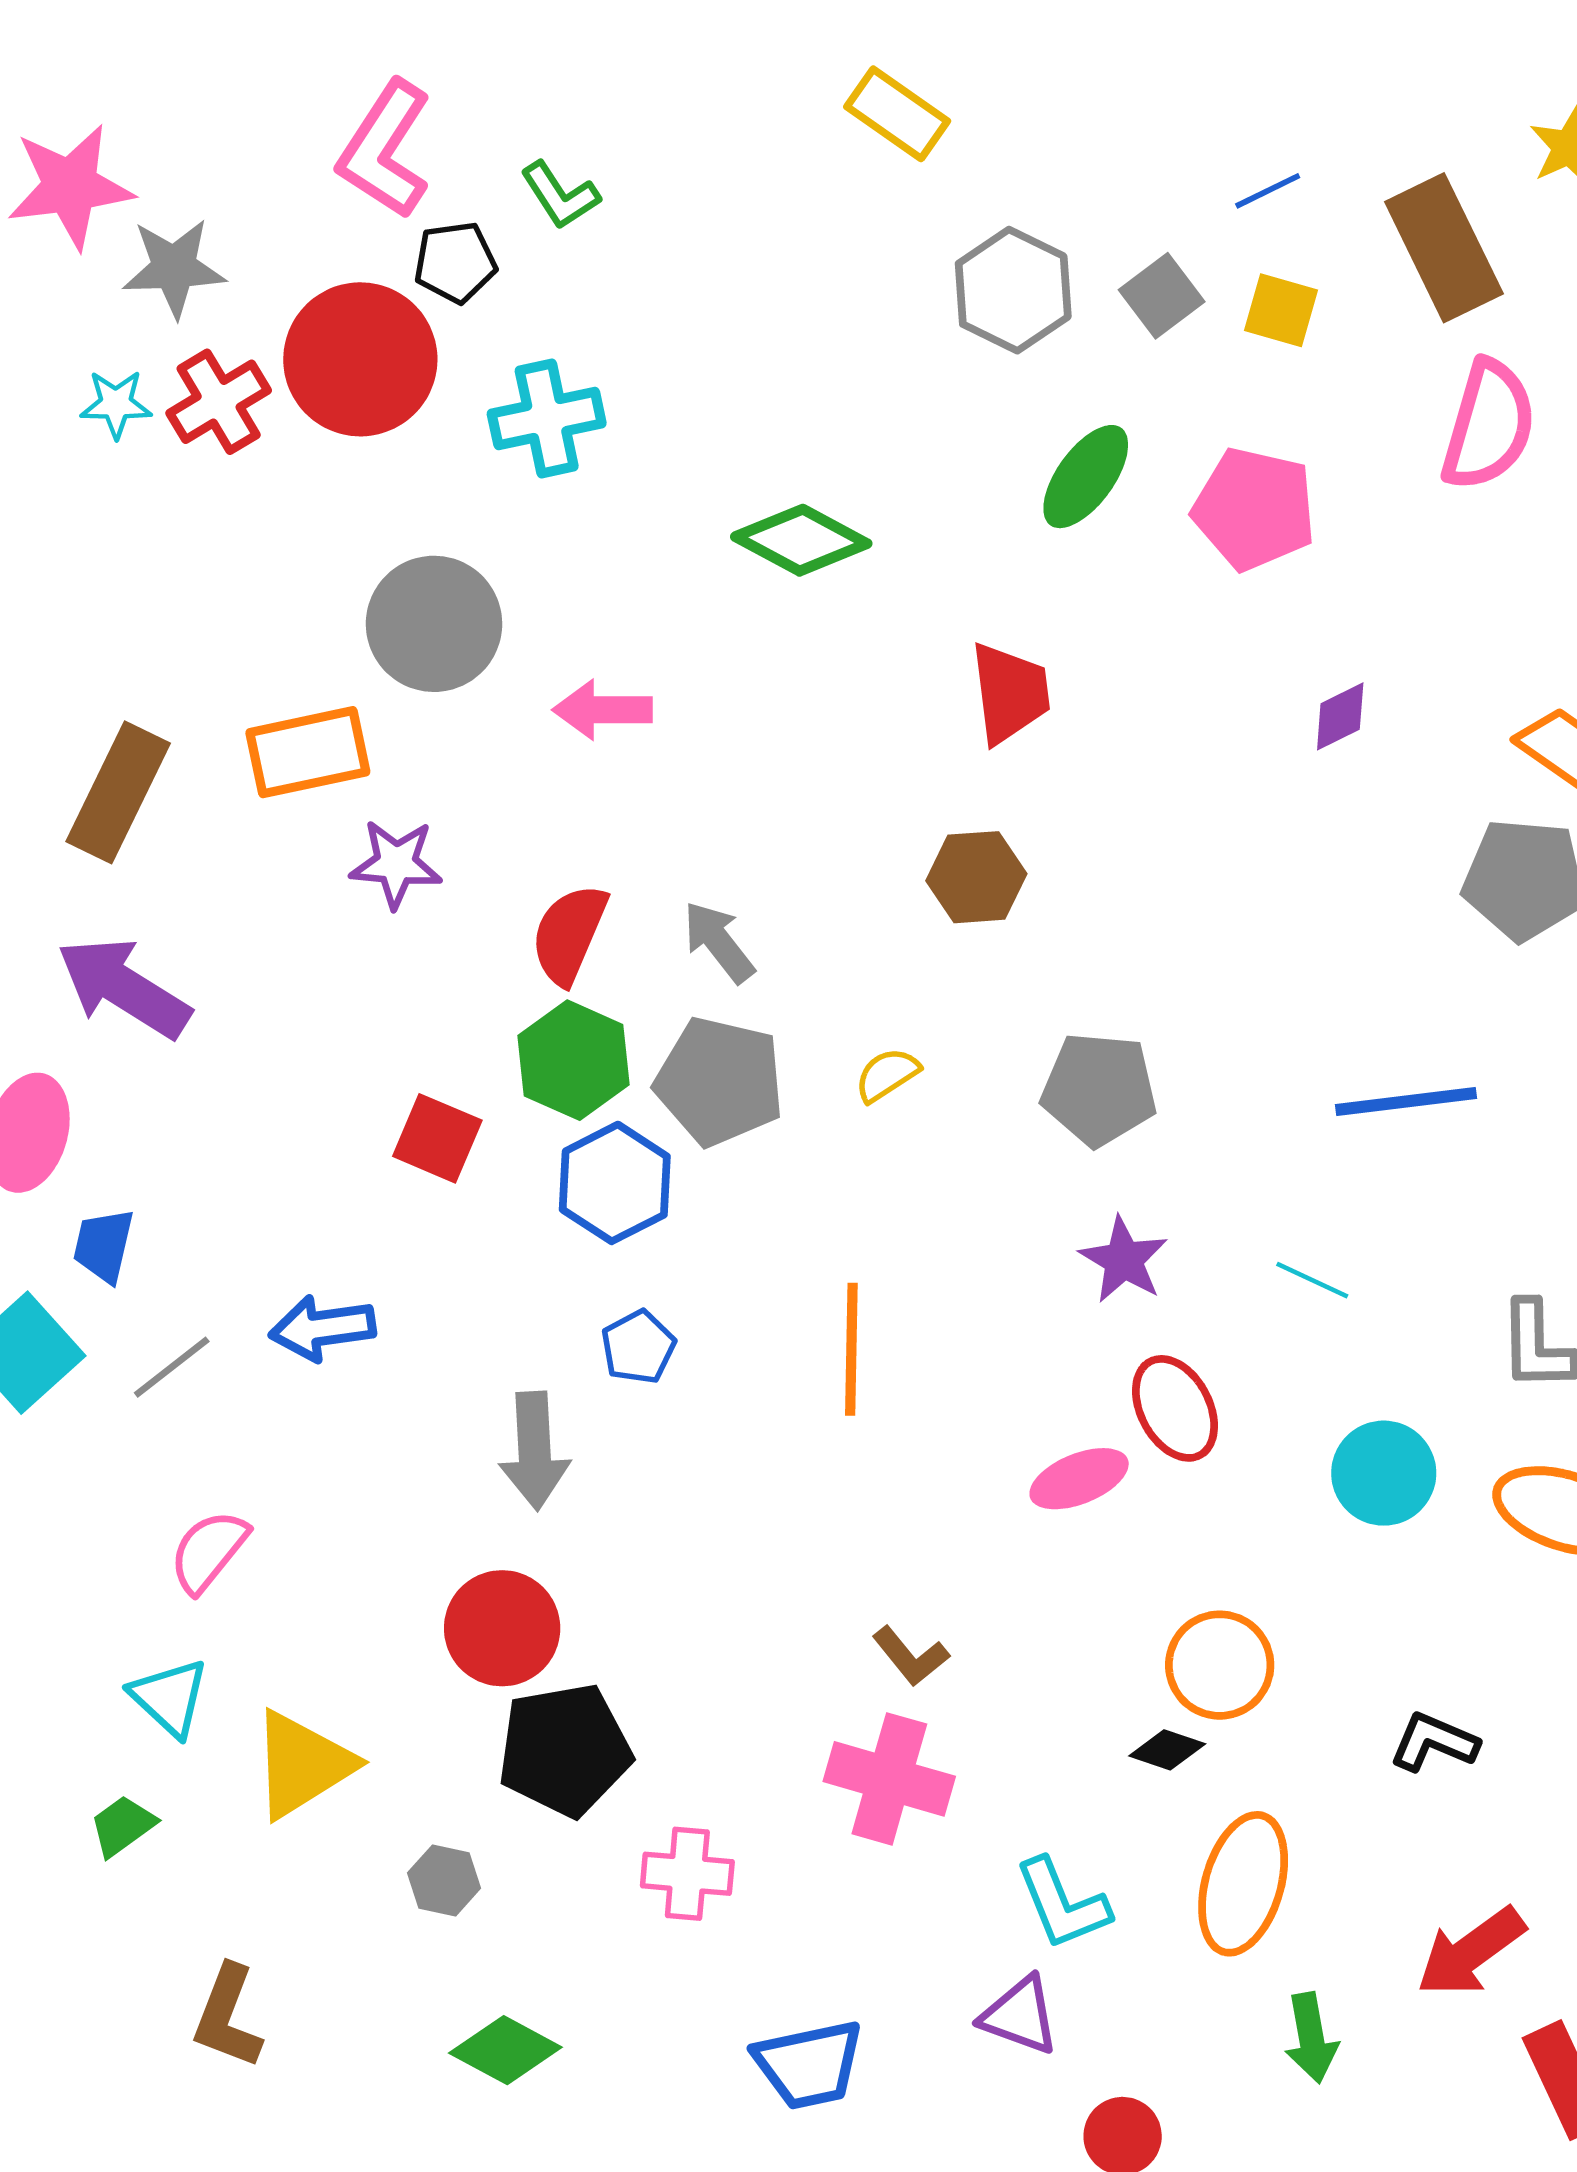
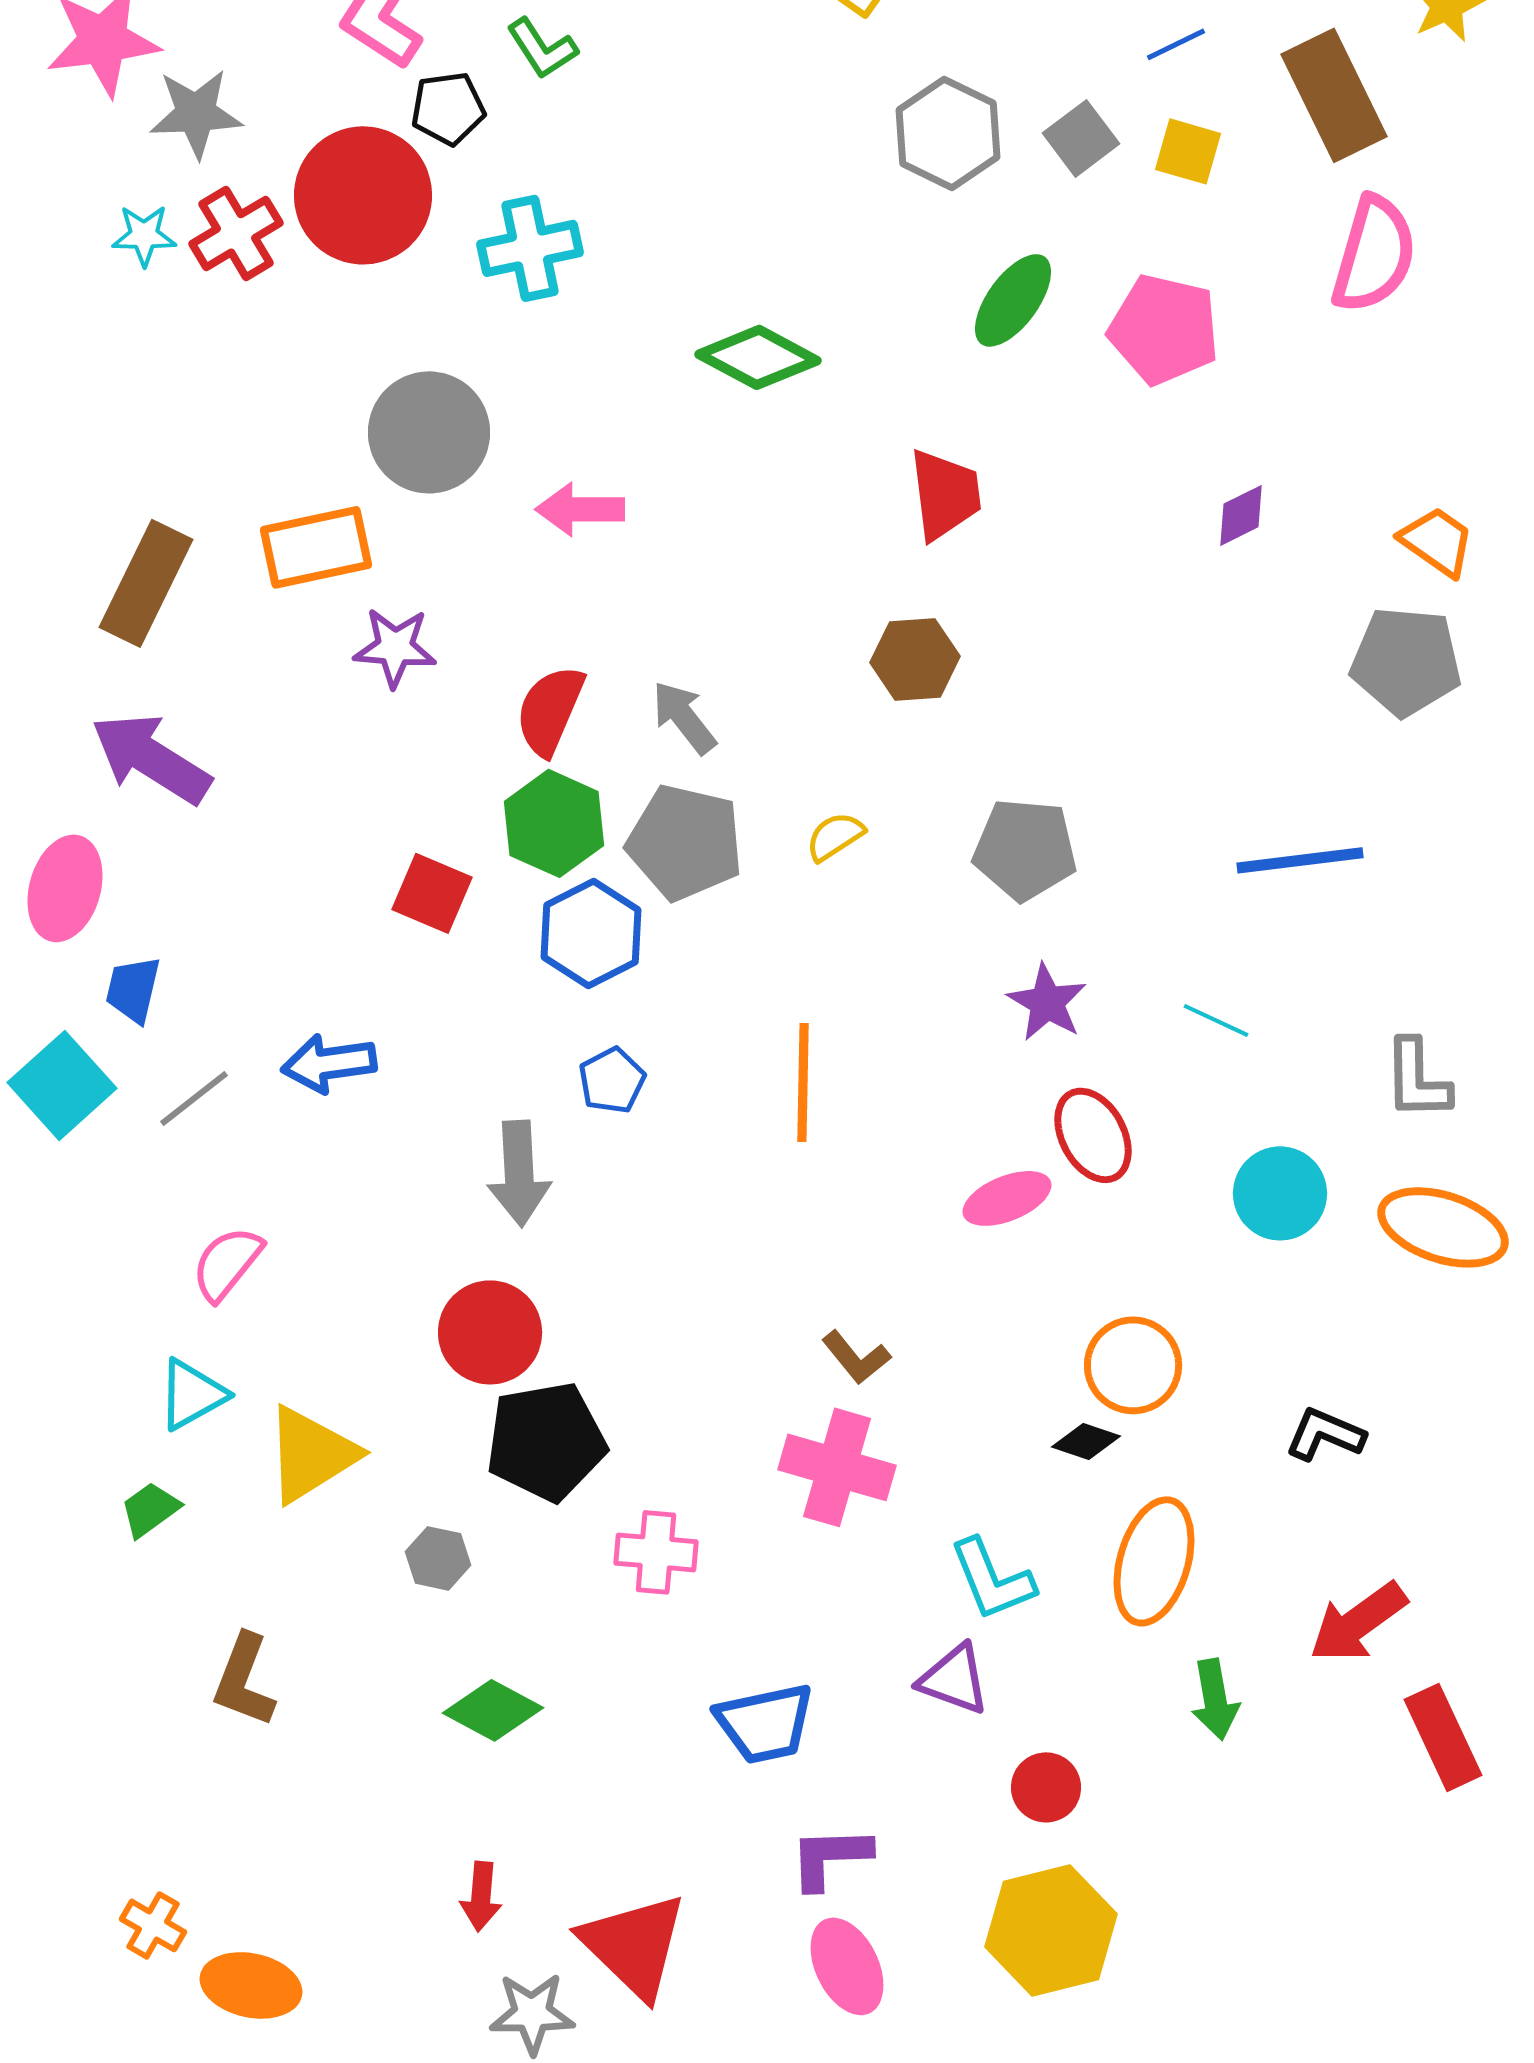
cyan triangle: (169, 1697) -> (192, 1394), turned 48

